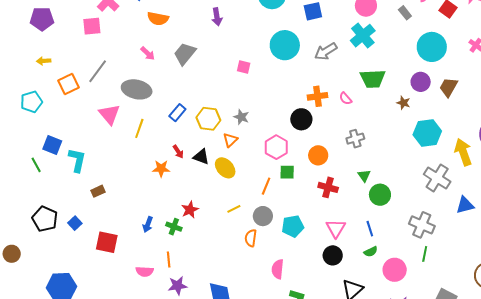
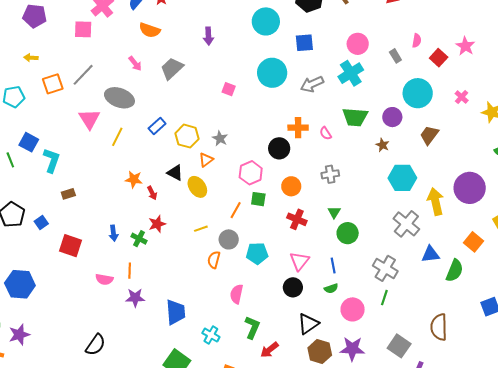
purple circle: (421, 82) -> (392, 117), moved
red arrow: (178, 152) -> (152, 193), moved
blue arrow: (148, 224) -> (113, 233), turned -35

